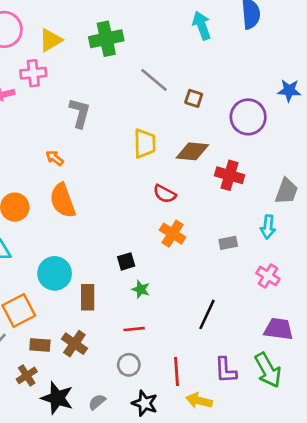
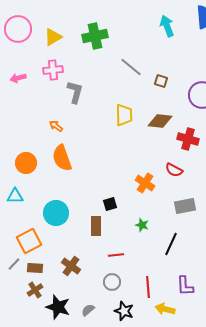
pink cross: (33, 73) -> (53, 70), moved
red semicircle: (165, 194) -> (174, 170), moved
gray rectangle: (228, 243) -> (185, 206), moved, size x1.5
green star: (141, 289) -> (142, 225), moved
brown rectangle: (88, 297) -> (96, 226), moved
brown rectangle: (40, 345) -> (35, 268), moved

